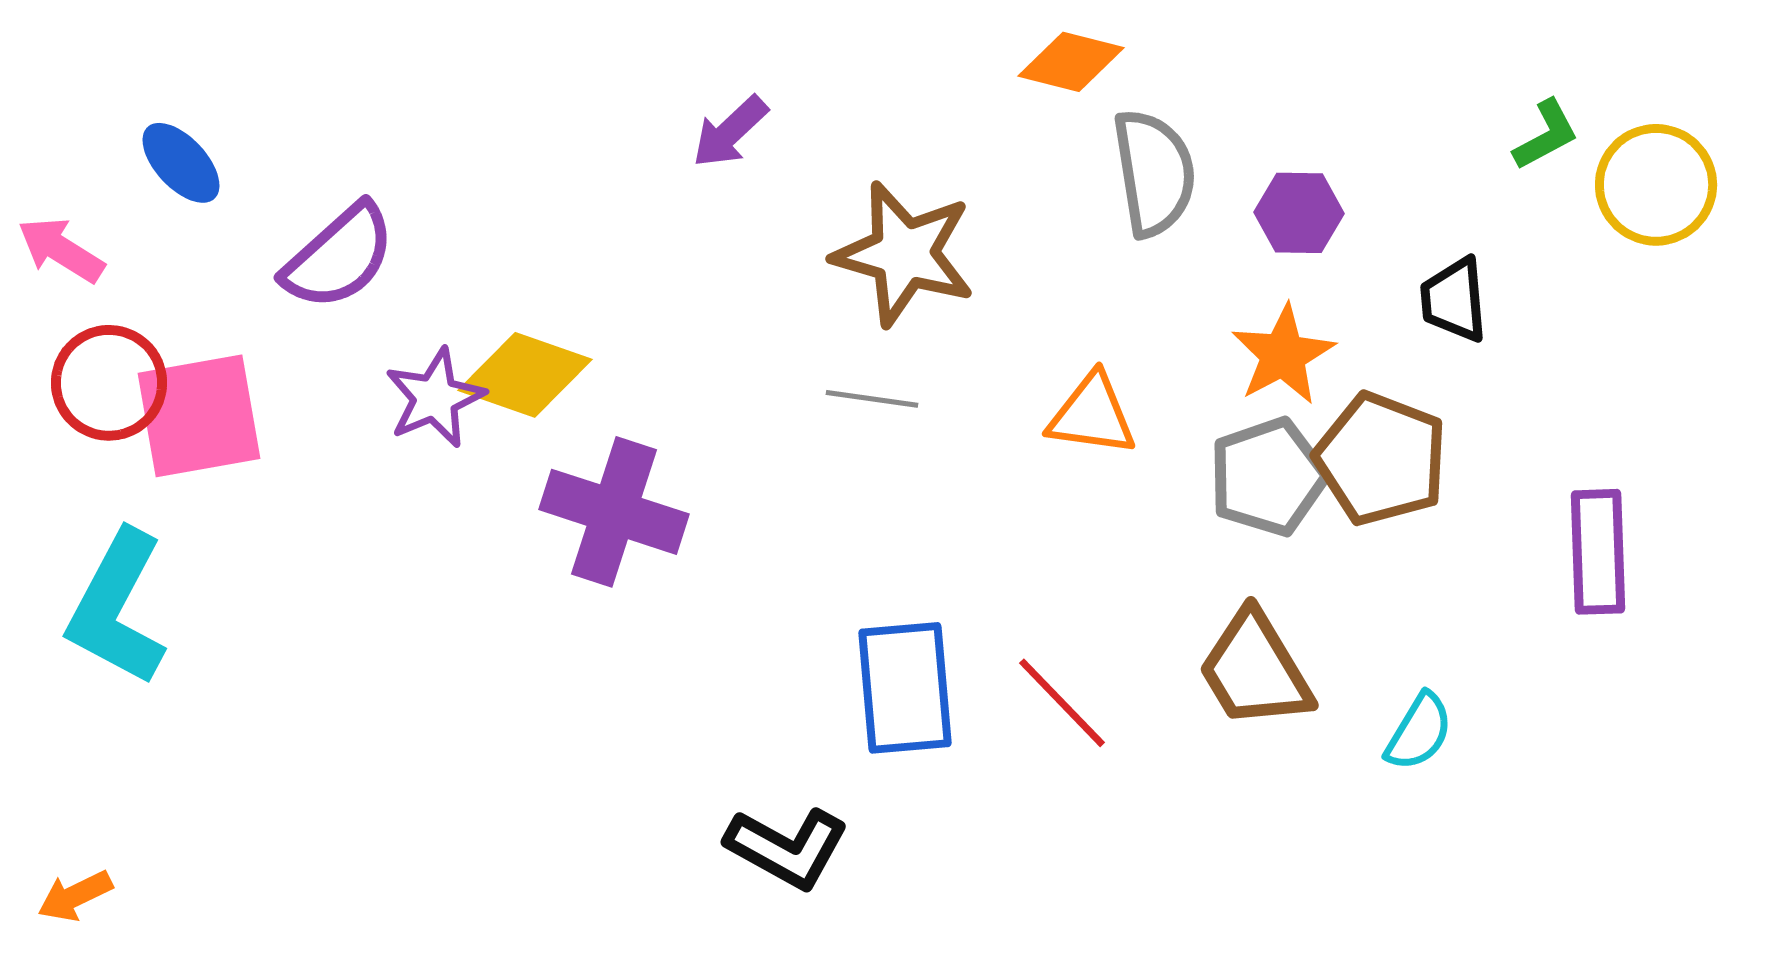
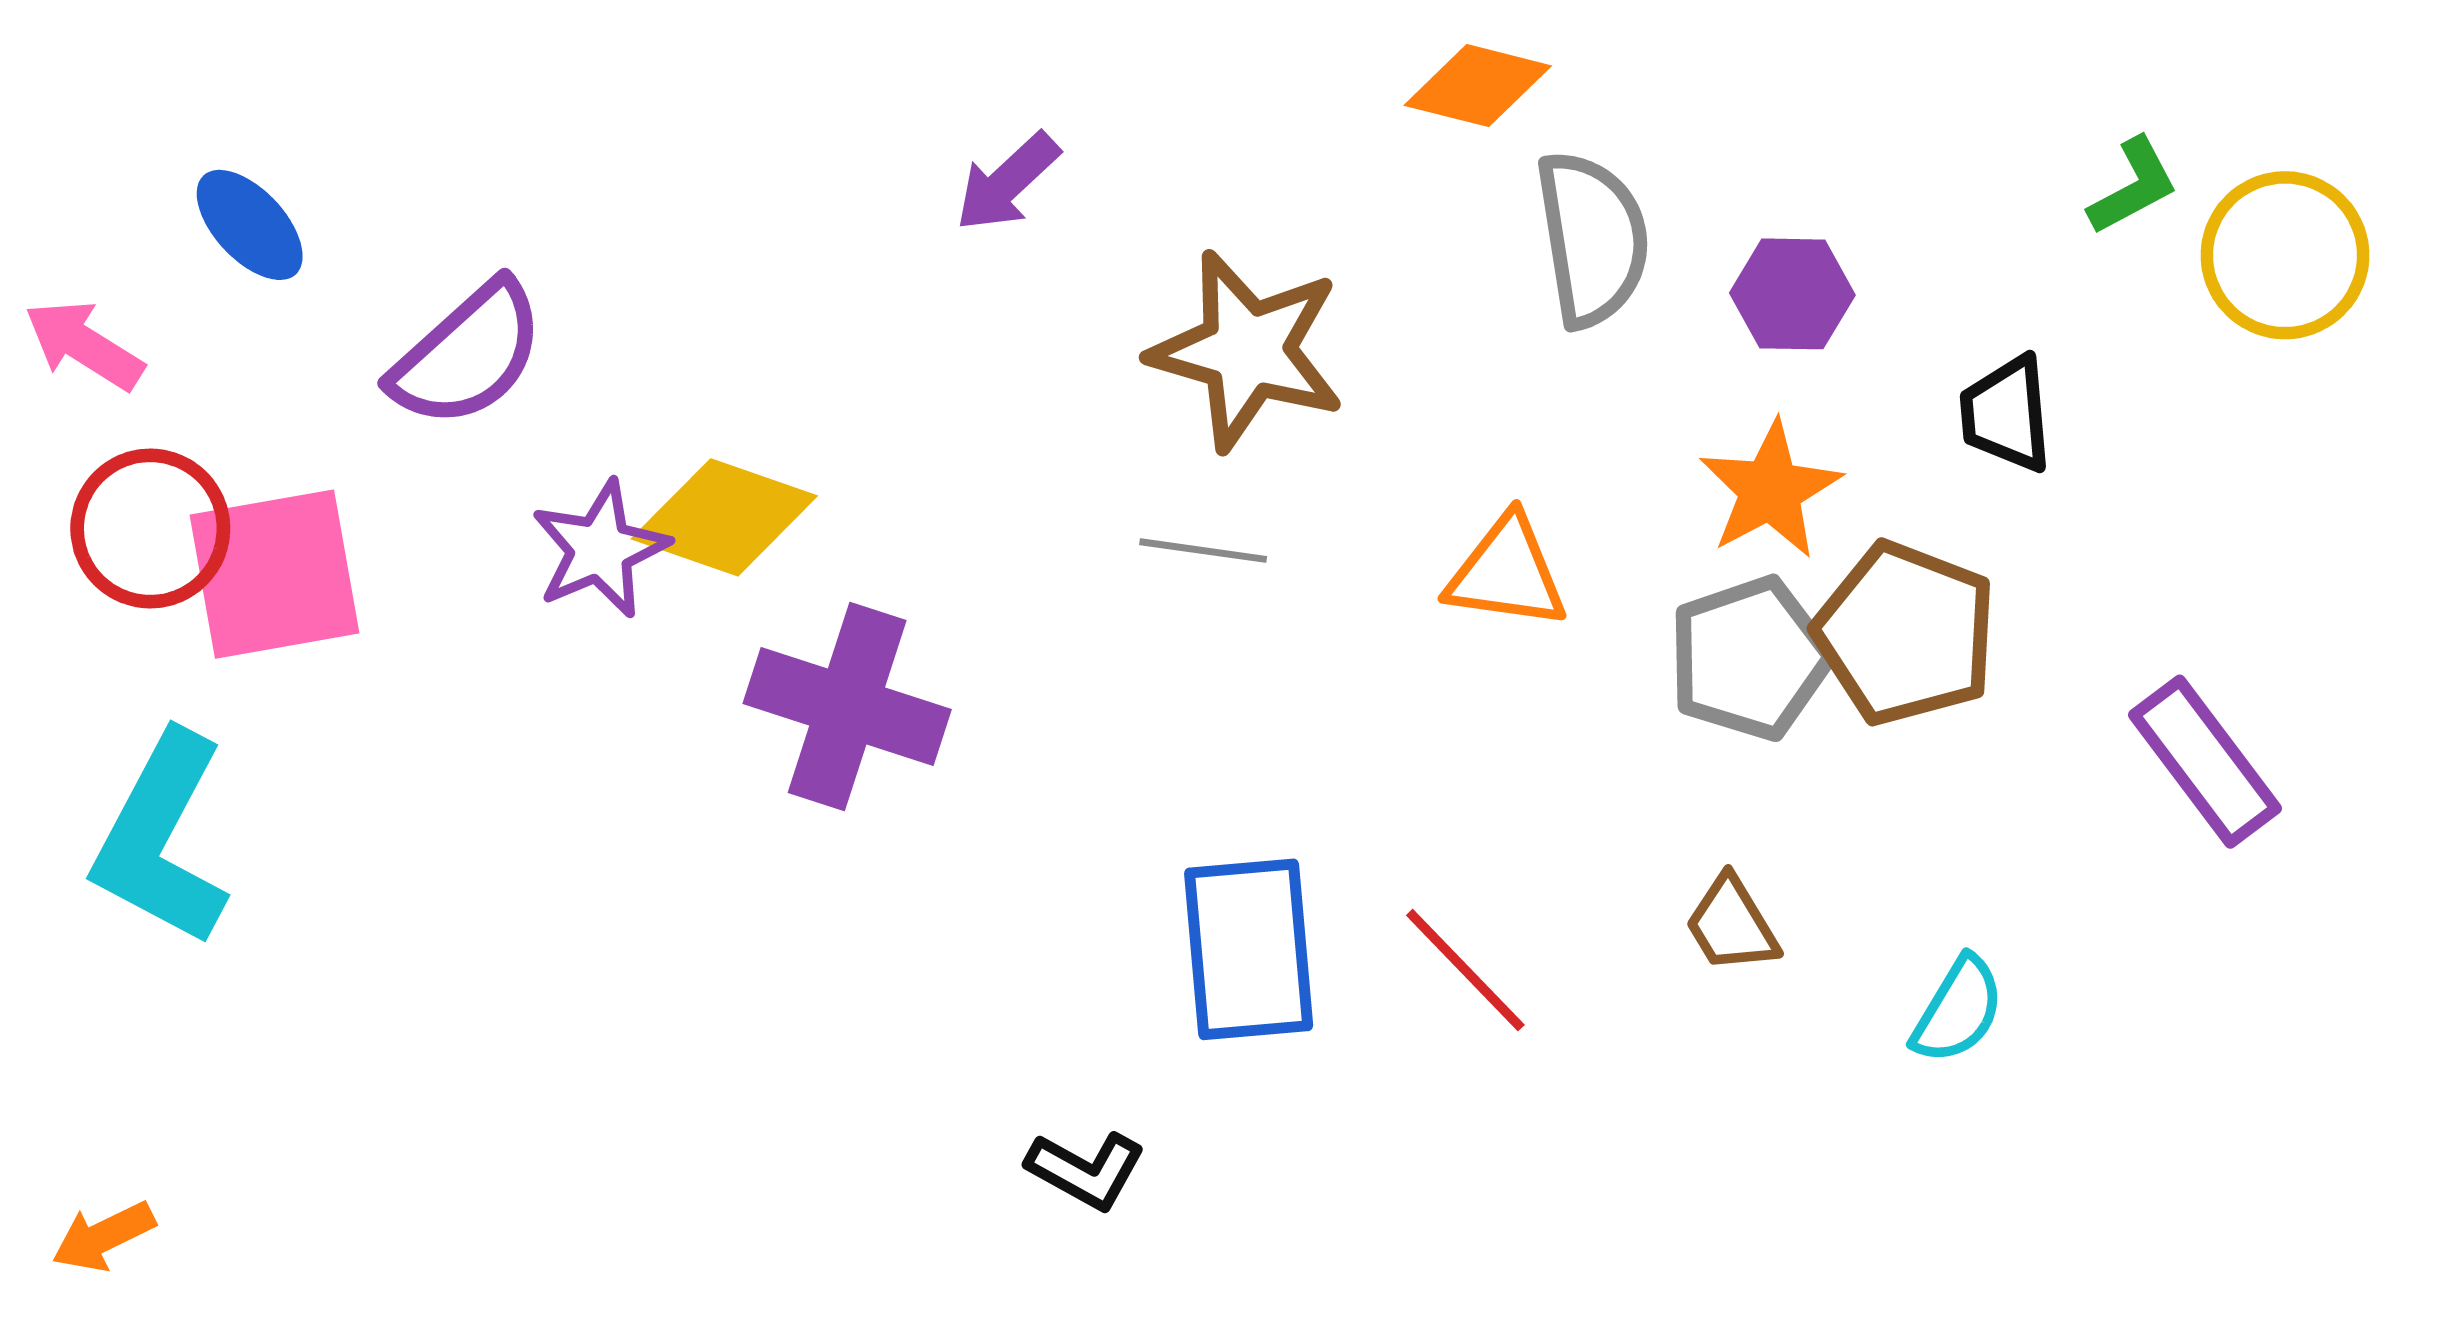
purple rectangle: (1598, 552) -> (2205, 762), turned -35
brown trapezoid: (1255, 670) -> (1732, 925), size x0.6
black L-shape: (787, 848) -> (1086, 1170), size x0.7

